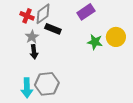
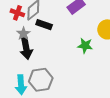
green star: (95, 42) -> (85, 46), moved
black arrow: (34, 52) -> (26, 48), size x1.5

